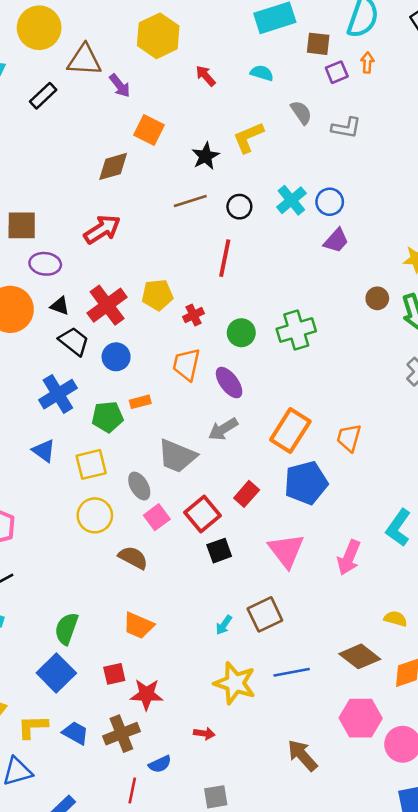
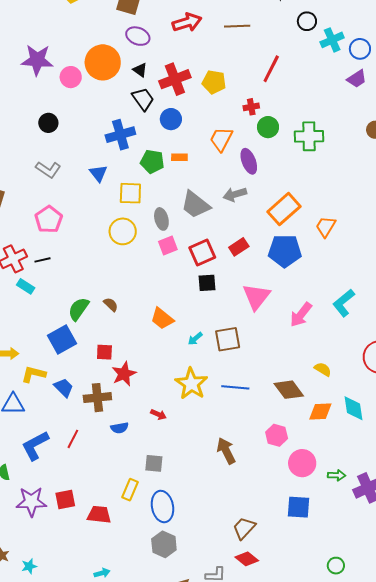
brown line: (190, 201) -> (237, 26), moved
black circle: (239, 207) -> (307, 21), moved
red cross: (194, 315) -> (251, 107), moved
brown semicircle: (133, 558) -> (111, 304), moved, size x0.7
orange trapezoid: (138, 626) -> (162, 319), moved
red star: (147, 694) -> (124, 374), turned 30
pink hexagon: (361, 718) -> (277, 435), size x0.7
red line: (132, 790) -> (73, 439), moved

